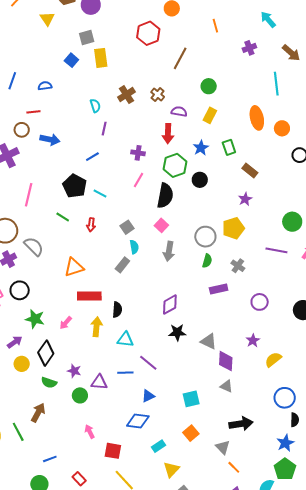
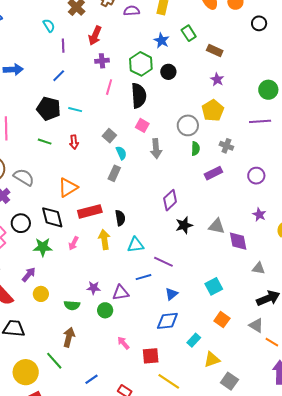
red arrow: (168, 134) -> (95, 36), moved, turned 36
black diamond: (46, 353) -> (52, 217), moved, turned -35
gray triangle: (226, 386) -> (259, 268), moved
yellow triangle: (171, 469) -> (212, 360), turned 42

